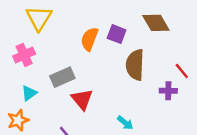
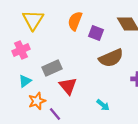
orange semicircle: (89, 39) -> (75, 21), moved
brown semicircle: (135, 65) -> (111, 58), turned -115
orange star: (18, 120) -> (37, 101), moved

